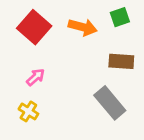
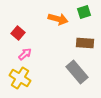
red square: (34, 27) -> (18, 33), moved, size x0.6
yellow cross: (28, 111) -> (20, 78), size x1.5

